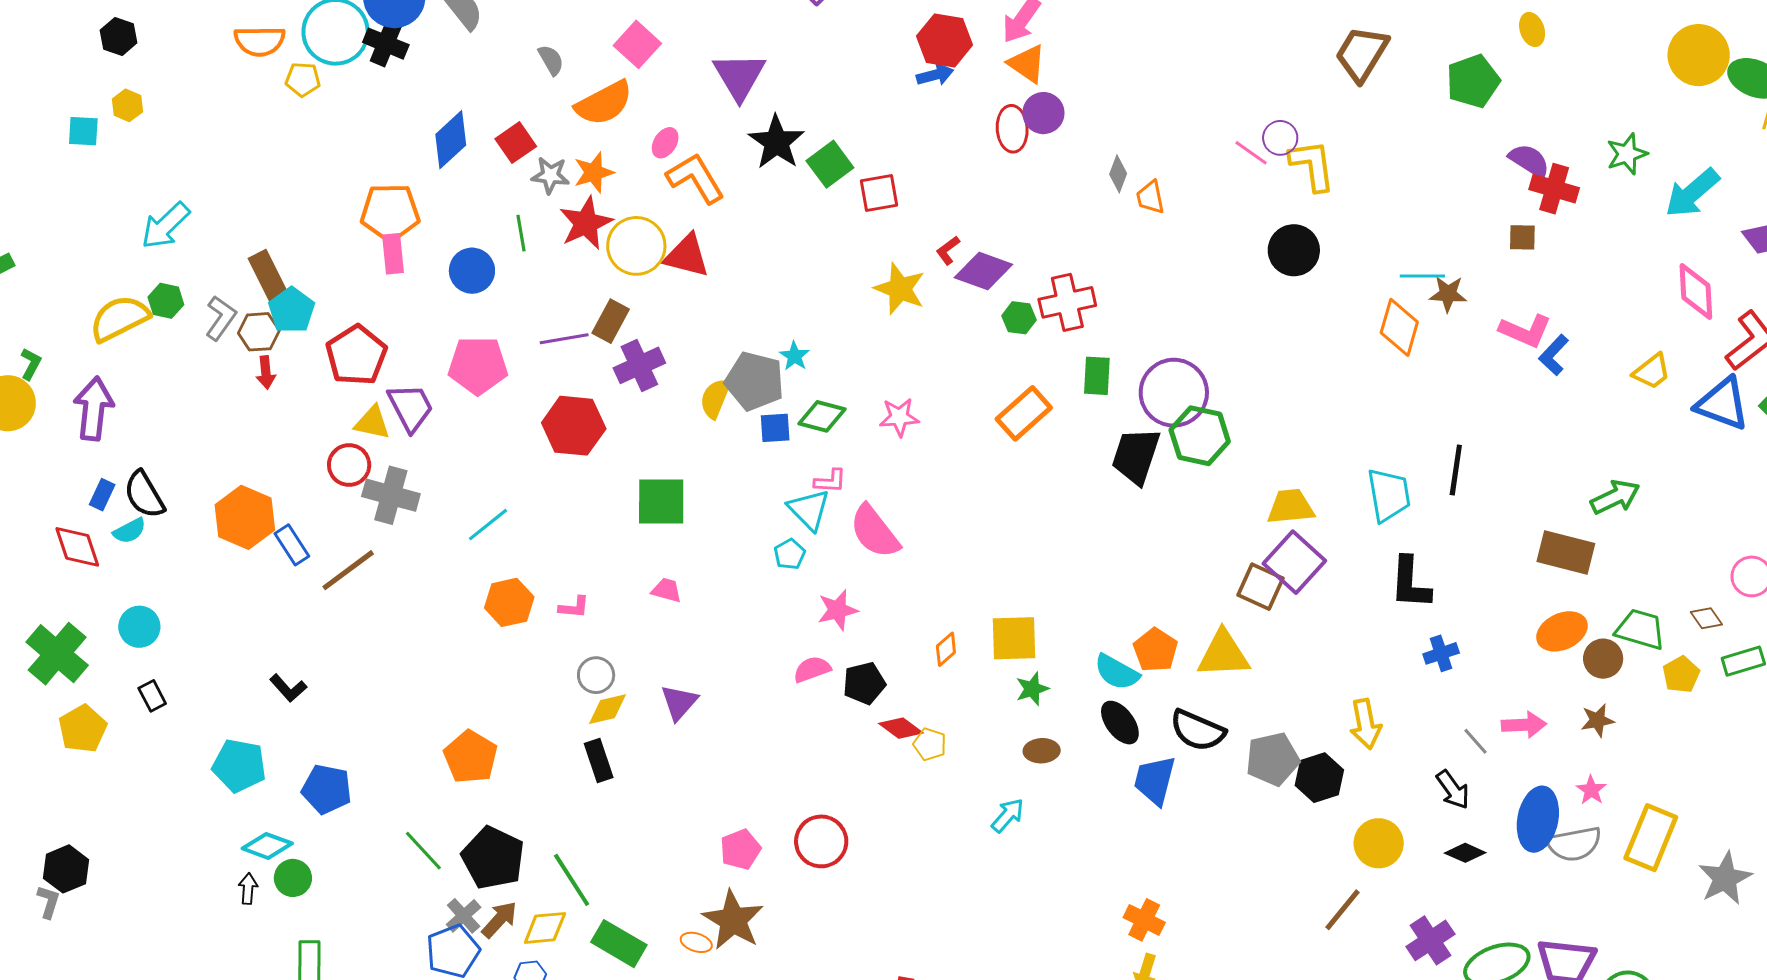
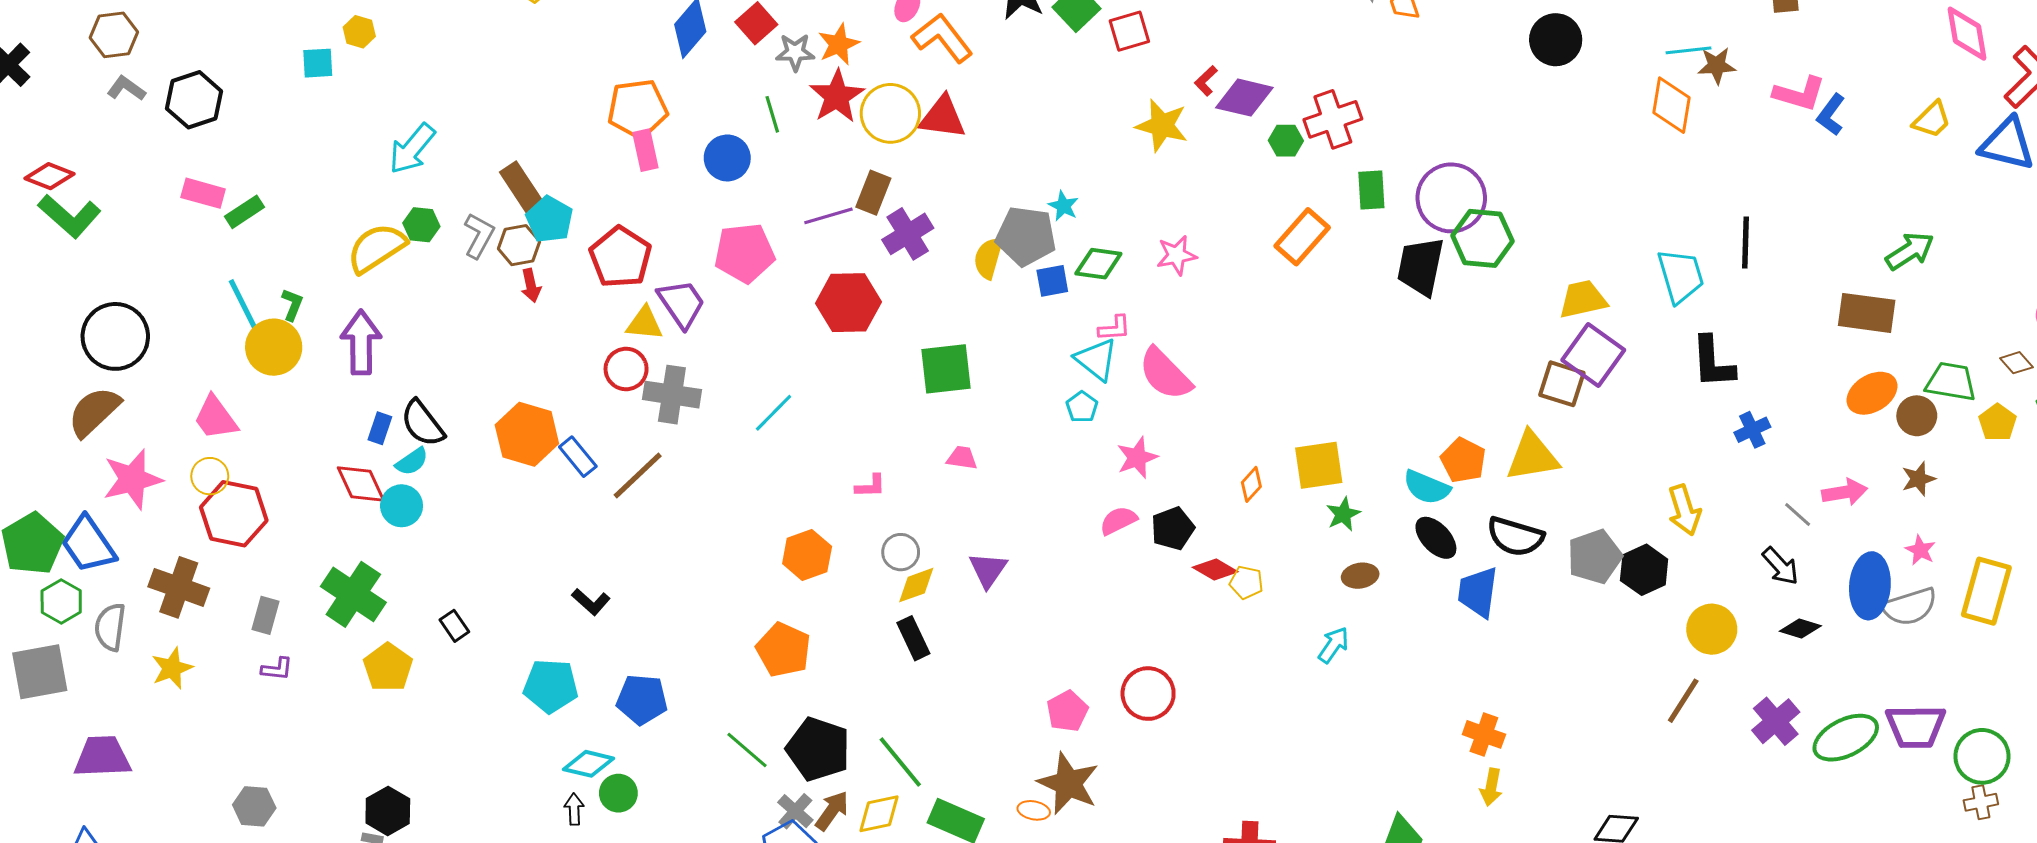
orange hexagon: (509, 602) -> (807, 555), moved
cyan circle: (139, 627) -> (402, 506), moved

